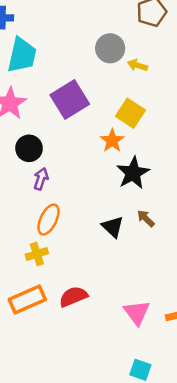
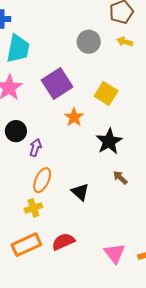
yellow arrow: (137, 65) -> (125, 42), moved
orange star: (112, 141) -> (74, 117), moved
black circle: (29, 148) -> (16, 131), moved
black triangle: (113, 227) -> (80, 192), moved

